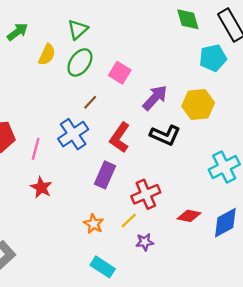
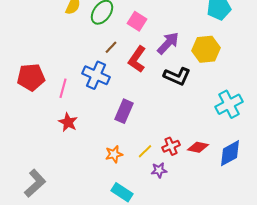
blue cross: (73, 134) -> (96, 75), turned -32
red L-shape: (120, 137) -> (137, 59), moved
red cross: (146, 194) -> (171, 146), moved, size x0.7
orange star: (94, 224) -> (114, 154), turned 30

